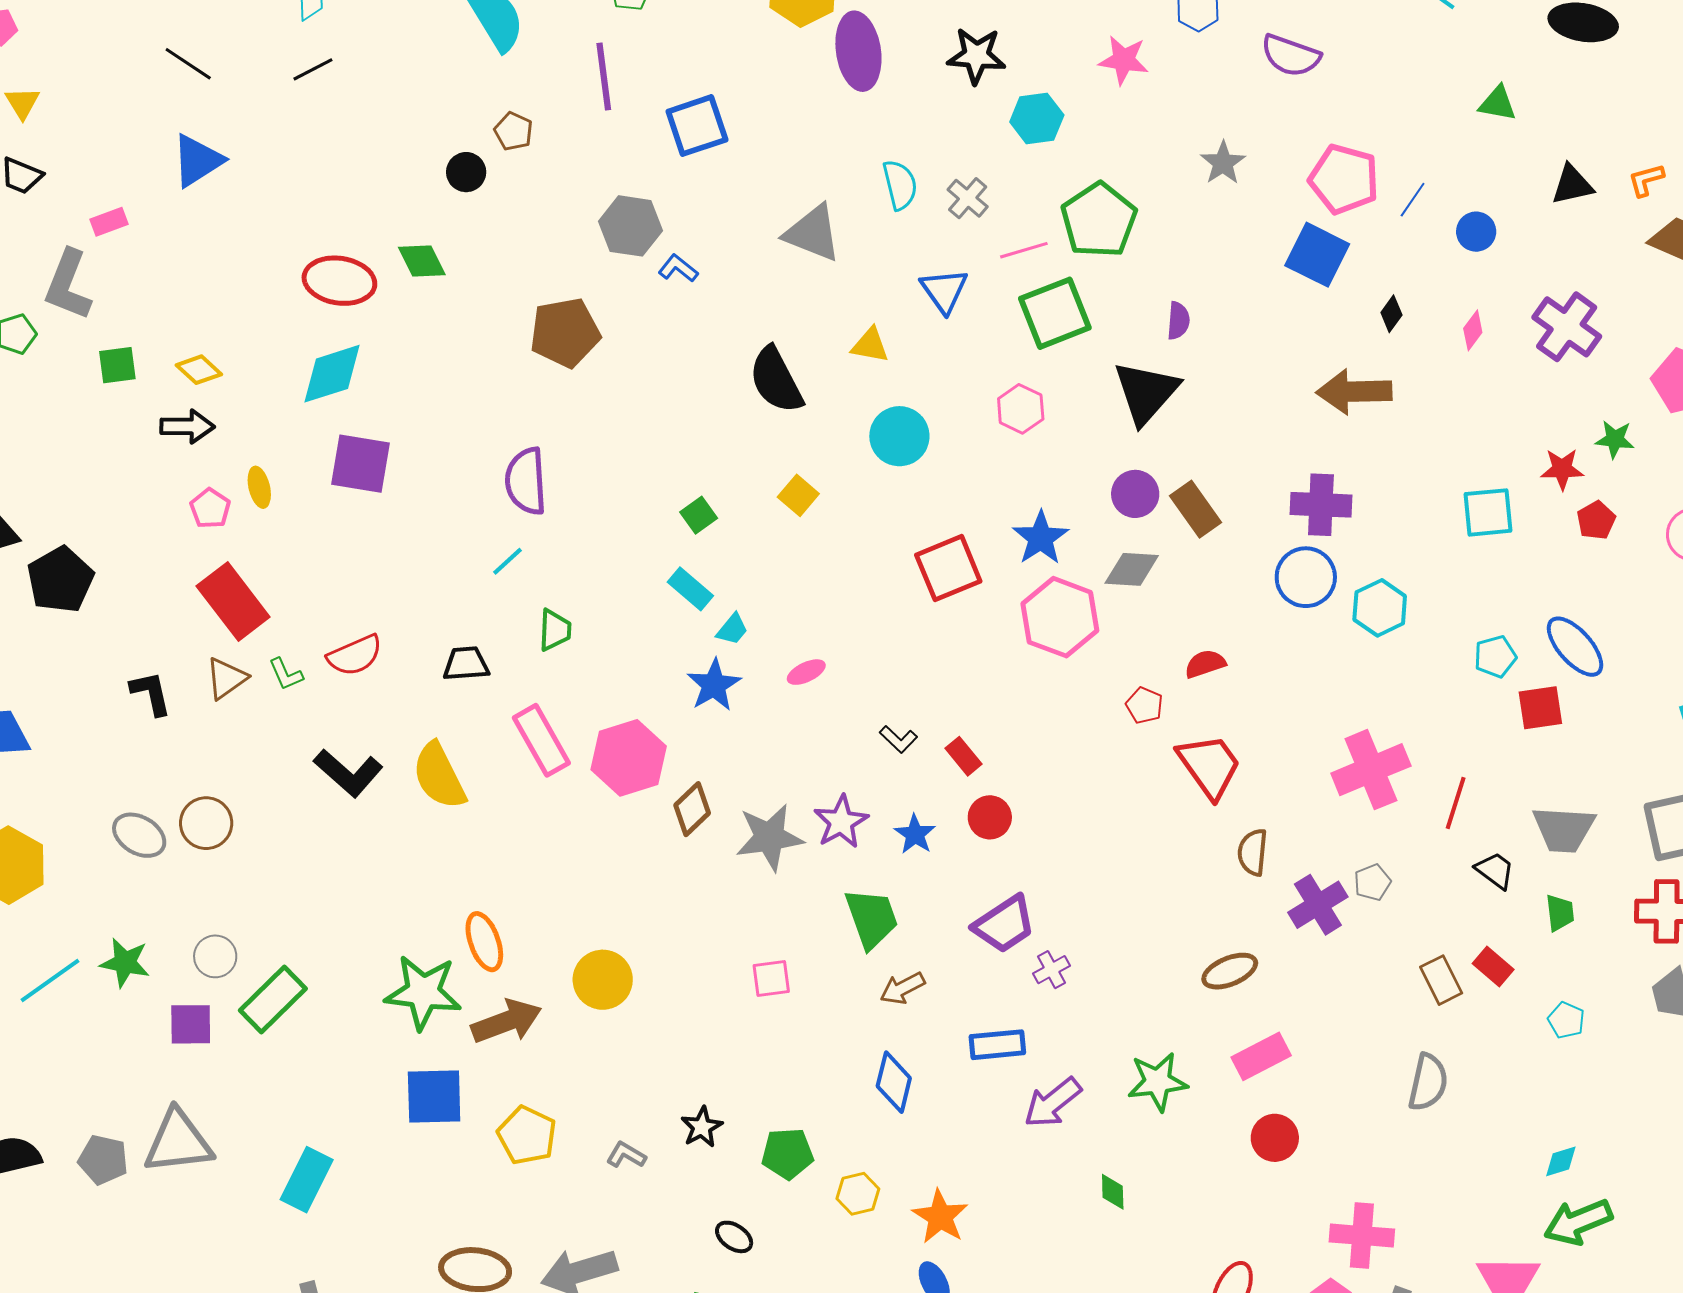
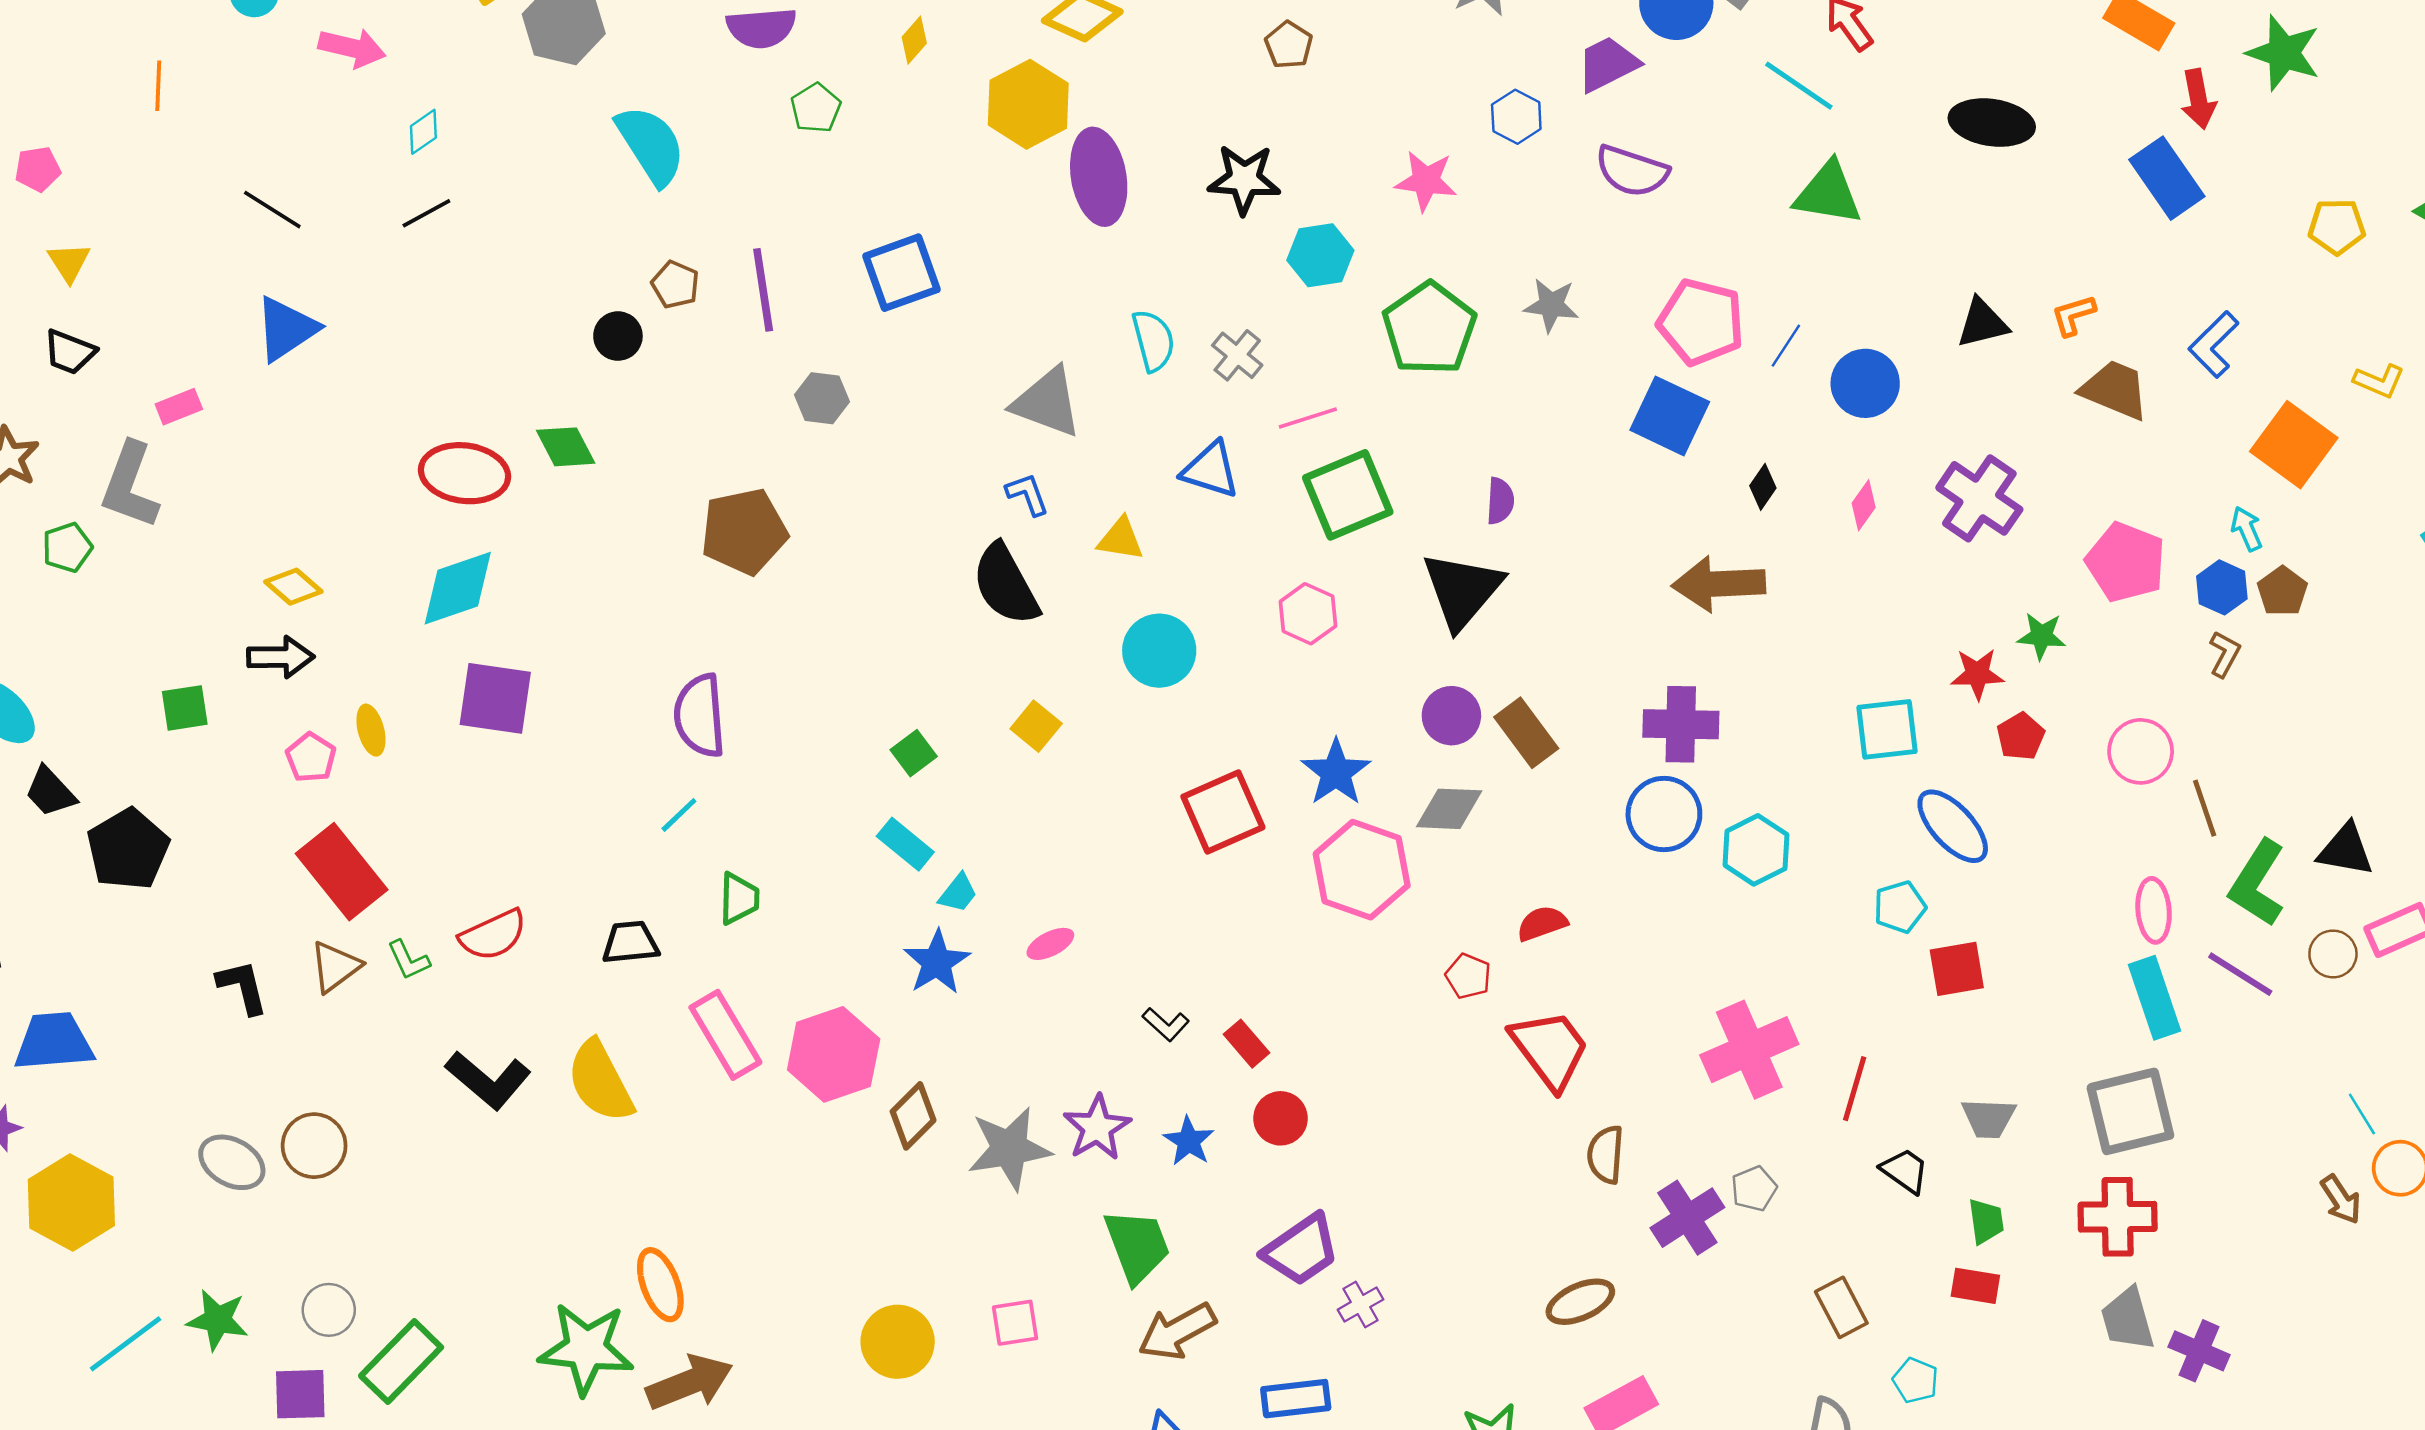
purple line: (604, 76) -> (763, 290), moved
green triangle: (1498, 103) -> (1828, 193), moved, size x1.5
gray star: (1223, 163) -> (1551, 305), turned -30
green pentagon: (1099, 220) -> (1429, 328), moved
gray hexagon: (630, 226) -> (822, 398), size x0.7
blue circle: (1476, 232) -> (1865, 383), size x1.4
blue L-shape: (678, 268) -> (1027, 494), moved, turned 33
blue triangle: (944, 291) -> (1211, 470), turned -36
green square: (117, 365) -> (185, 708), moved
blue ellipse: (1575, 647) -> (1953, 826), moved
gray trapezoid: (1564, 829) -> (1989, 1118), size x0.7
red rectangle: (1493, 966) -> (1975, 1286), moved, turned -30
yellow circle: (603, 980) -> (898, 1342), moved
brown arrow: (902, 988) -> (1177, 1331), size x1.4
cyan pentagon: (1566, 1020) -> (1915, 1381), moved

